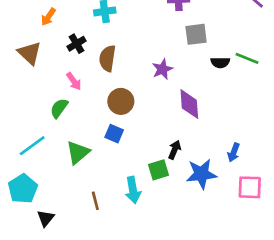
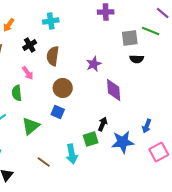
gray square: (196, 34) -> (130, 38), moved
green line: (247, 58) -> (151, 31), moved
green semicircle: (59, 108) -> (17, 93), turned -42
pink square: (250, 187) -> (159, 152), turned -30
brown line: (95, 201) -> (44, 162), turned -40

